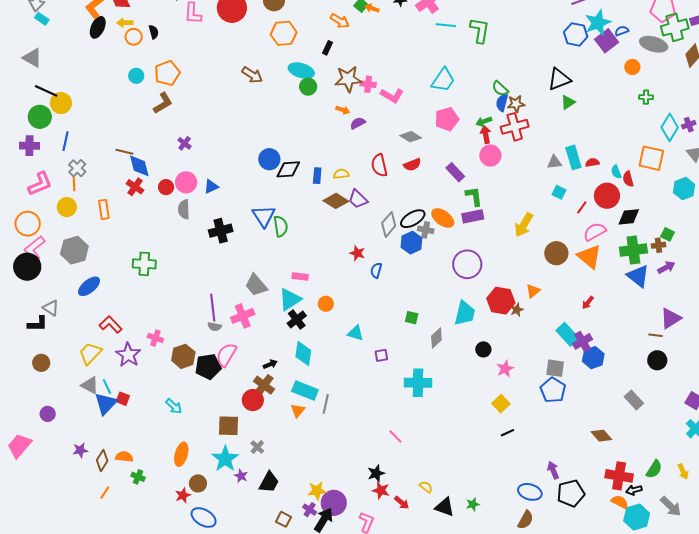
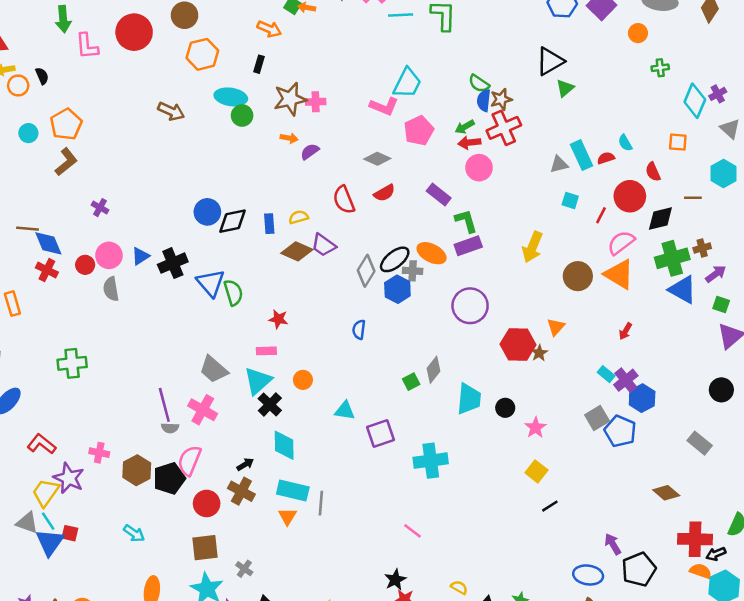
pink L-shape: (392, 95) -> (384, 106), moved
red arrow: (486, 134) -> (469, 143), turned -78
orange square: (651, 158) -> (678, 142), size x0.6
cyan semicircle: (616, 172) -> (625, 143), moved
black cross: (221, 231) -> (173, 263), moved
green square: (668, 234) -> (721, 304), moved
red star: (357, 253) -> (278, 319), moved
cyan trapezoid: (465, 313) -> (469, 399), moved
pink cross: (243, 316) -> (203, 410), turned -30
green square: (412, 318) -> (411, 382), turned -32
cyan rectangle: (568, 334) -> (606, 374), size x0.6
brown line: (656, 335) -> (693, 198), moved
gray diamond: (436, 338) -> (433, 370), moved
yellow trapezoid: (90, 353) -> (46, 493), moved
purple square: (381, 355) -> (381, 433), size x1.6
gray square: (555, 368) -> (597, 418), turned -30
blue pentagon: (553, 390) -> (620, 431), moved
red circle: (253, 400) -> (207, 503), moved

